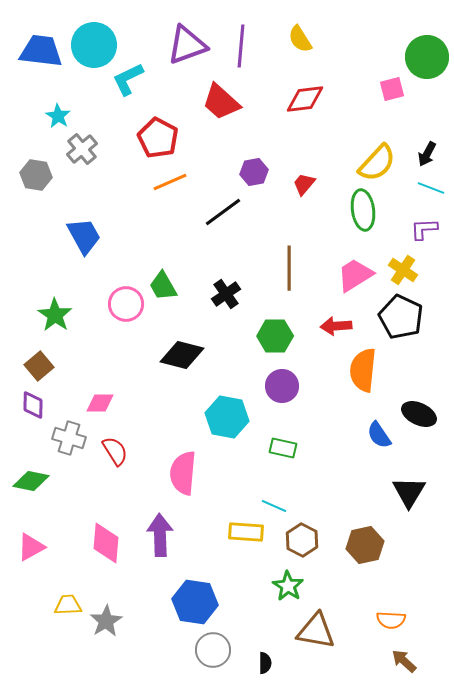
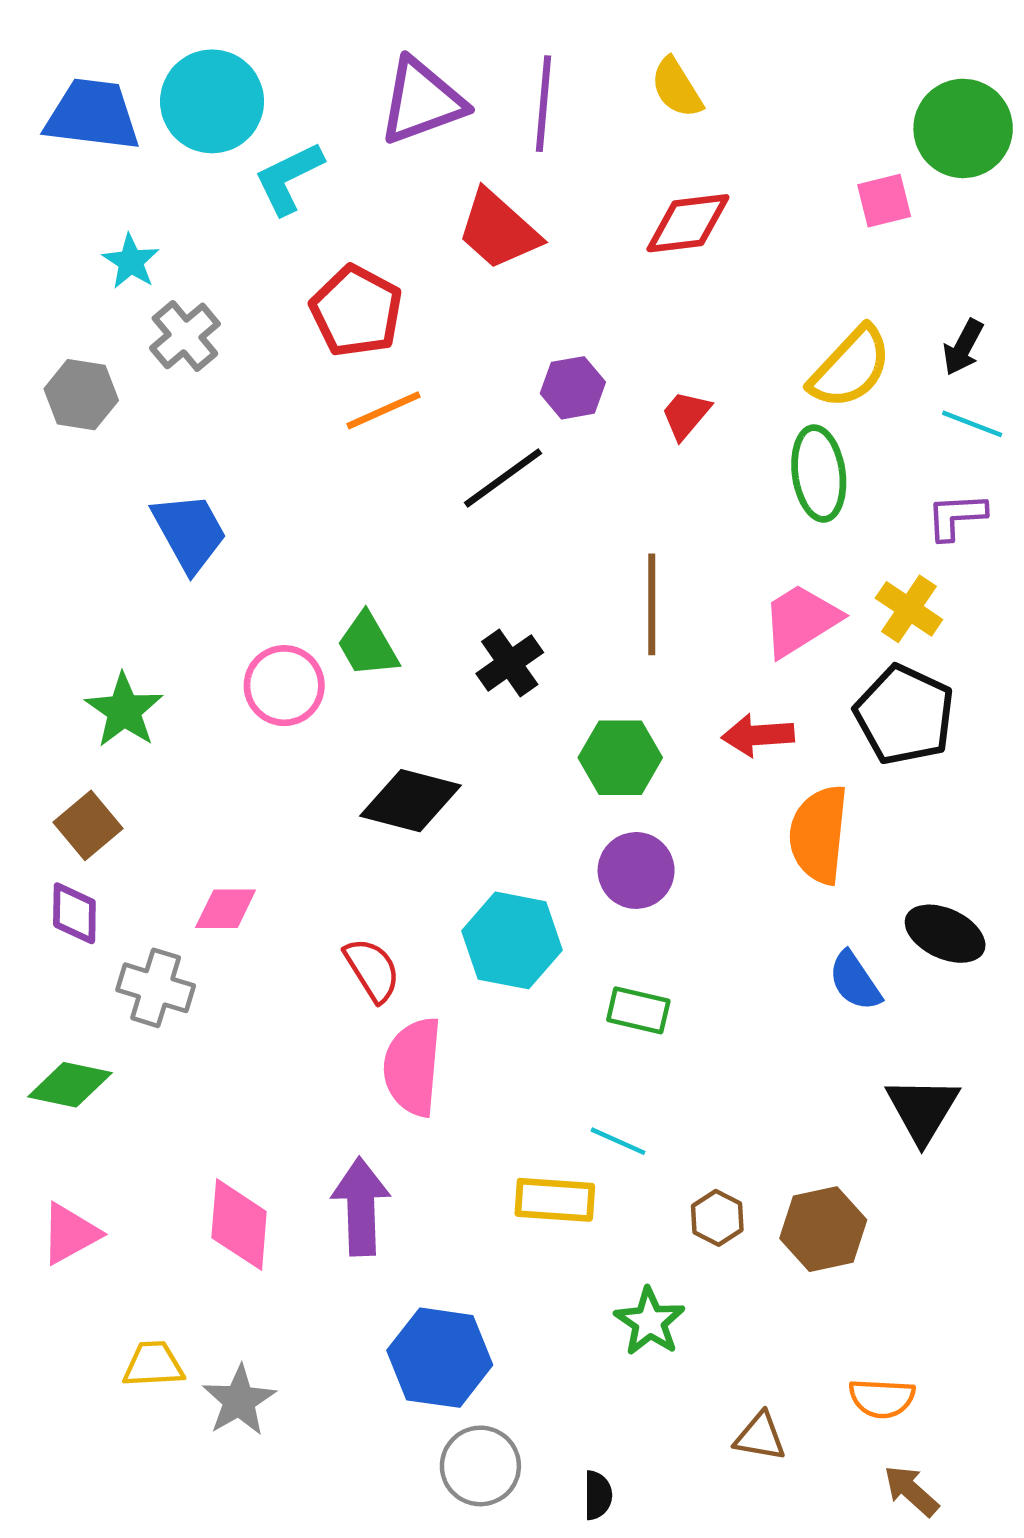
red semicircle: (115, 451) -> (372, 970), moved
brown hexagon: (302, 540) -> (717, 1218), moved, size x0.7
brown triangle: (316, 631) -> (760, 1437), moved, size x0.6

